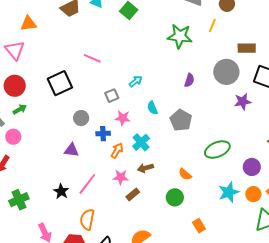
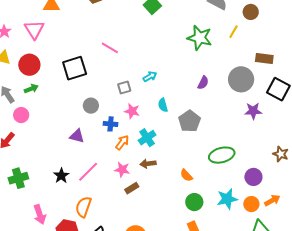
green circle: (175, 197) -> (194, 202), moved

